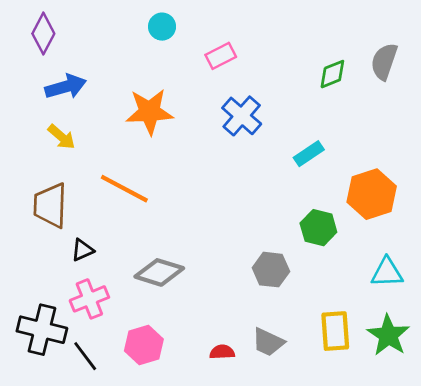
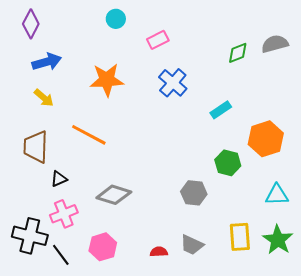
gray semicircle: (384, 61) -> (275, 44), turned 56

